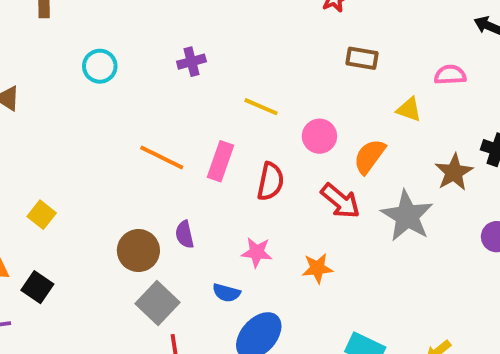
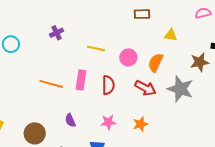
pink semicircle: (450, 75) -> (203, 13), moved
brown star: (454, 172) -> (200, 62), turned 30
brown circle: (138, 251) -> (35, 133), moved

